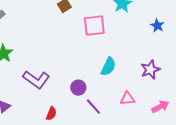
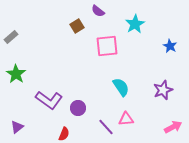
cyan semicircle: (108, 67) -> (121, 87), turned -60
purple circle: (78, 88) -> (78, 108), moved
pink triangle: (127, 99) -> (126, 119), moved

